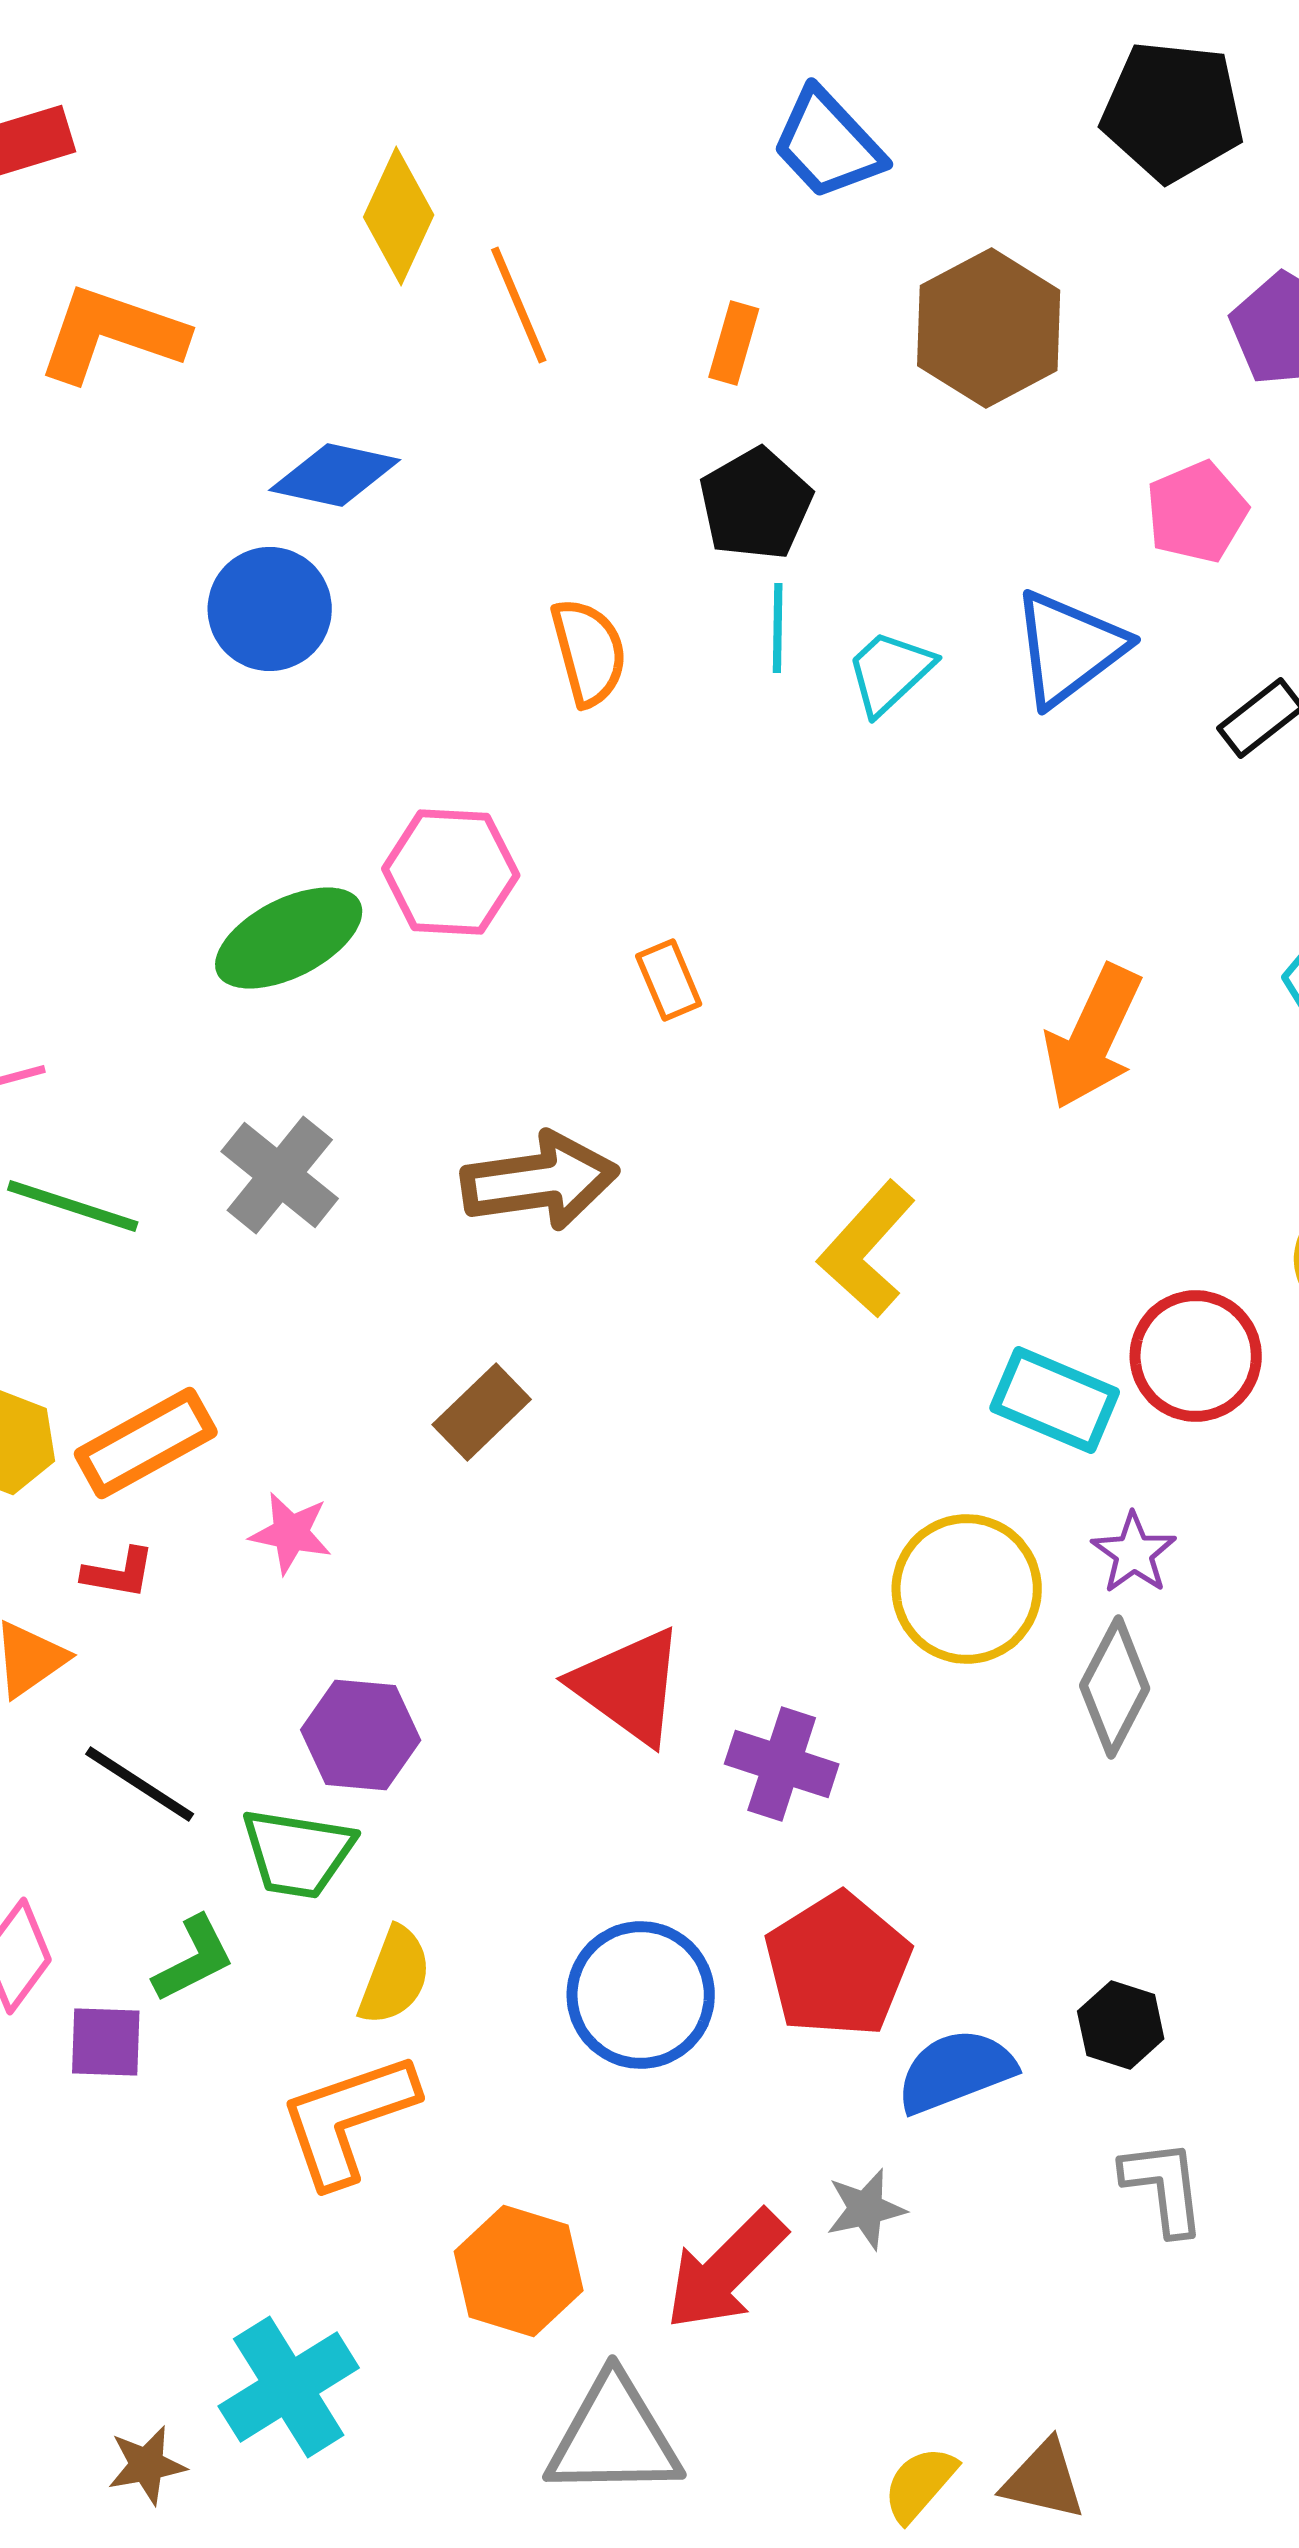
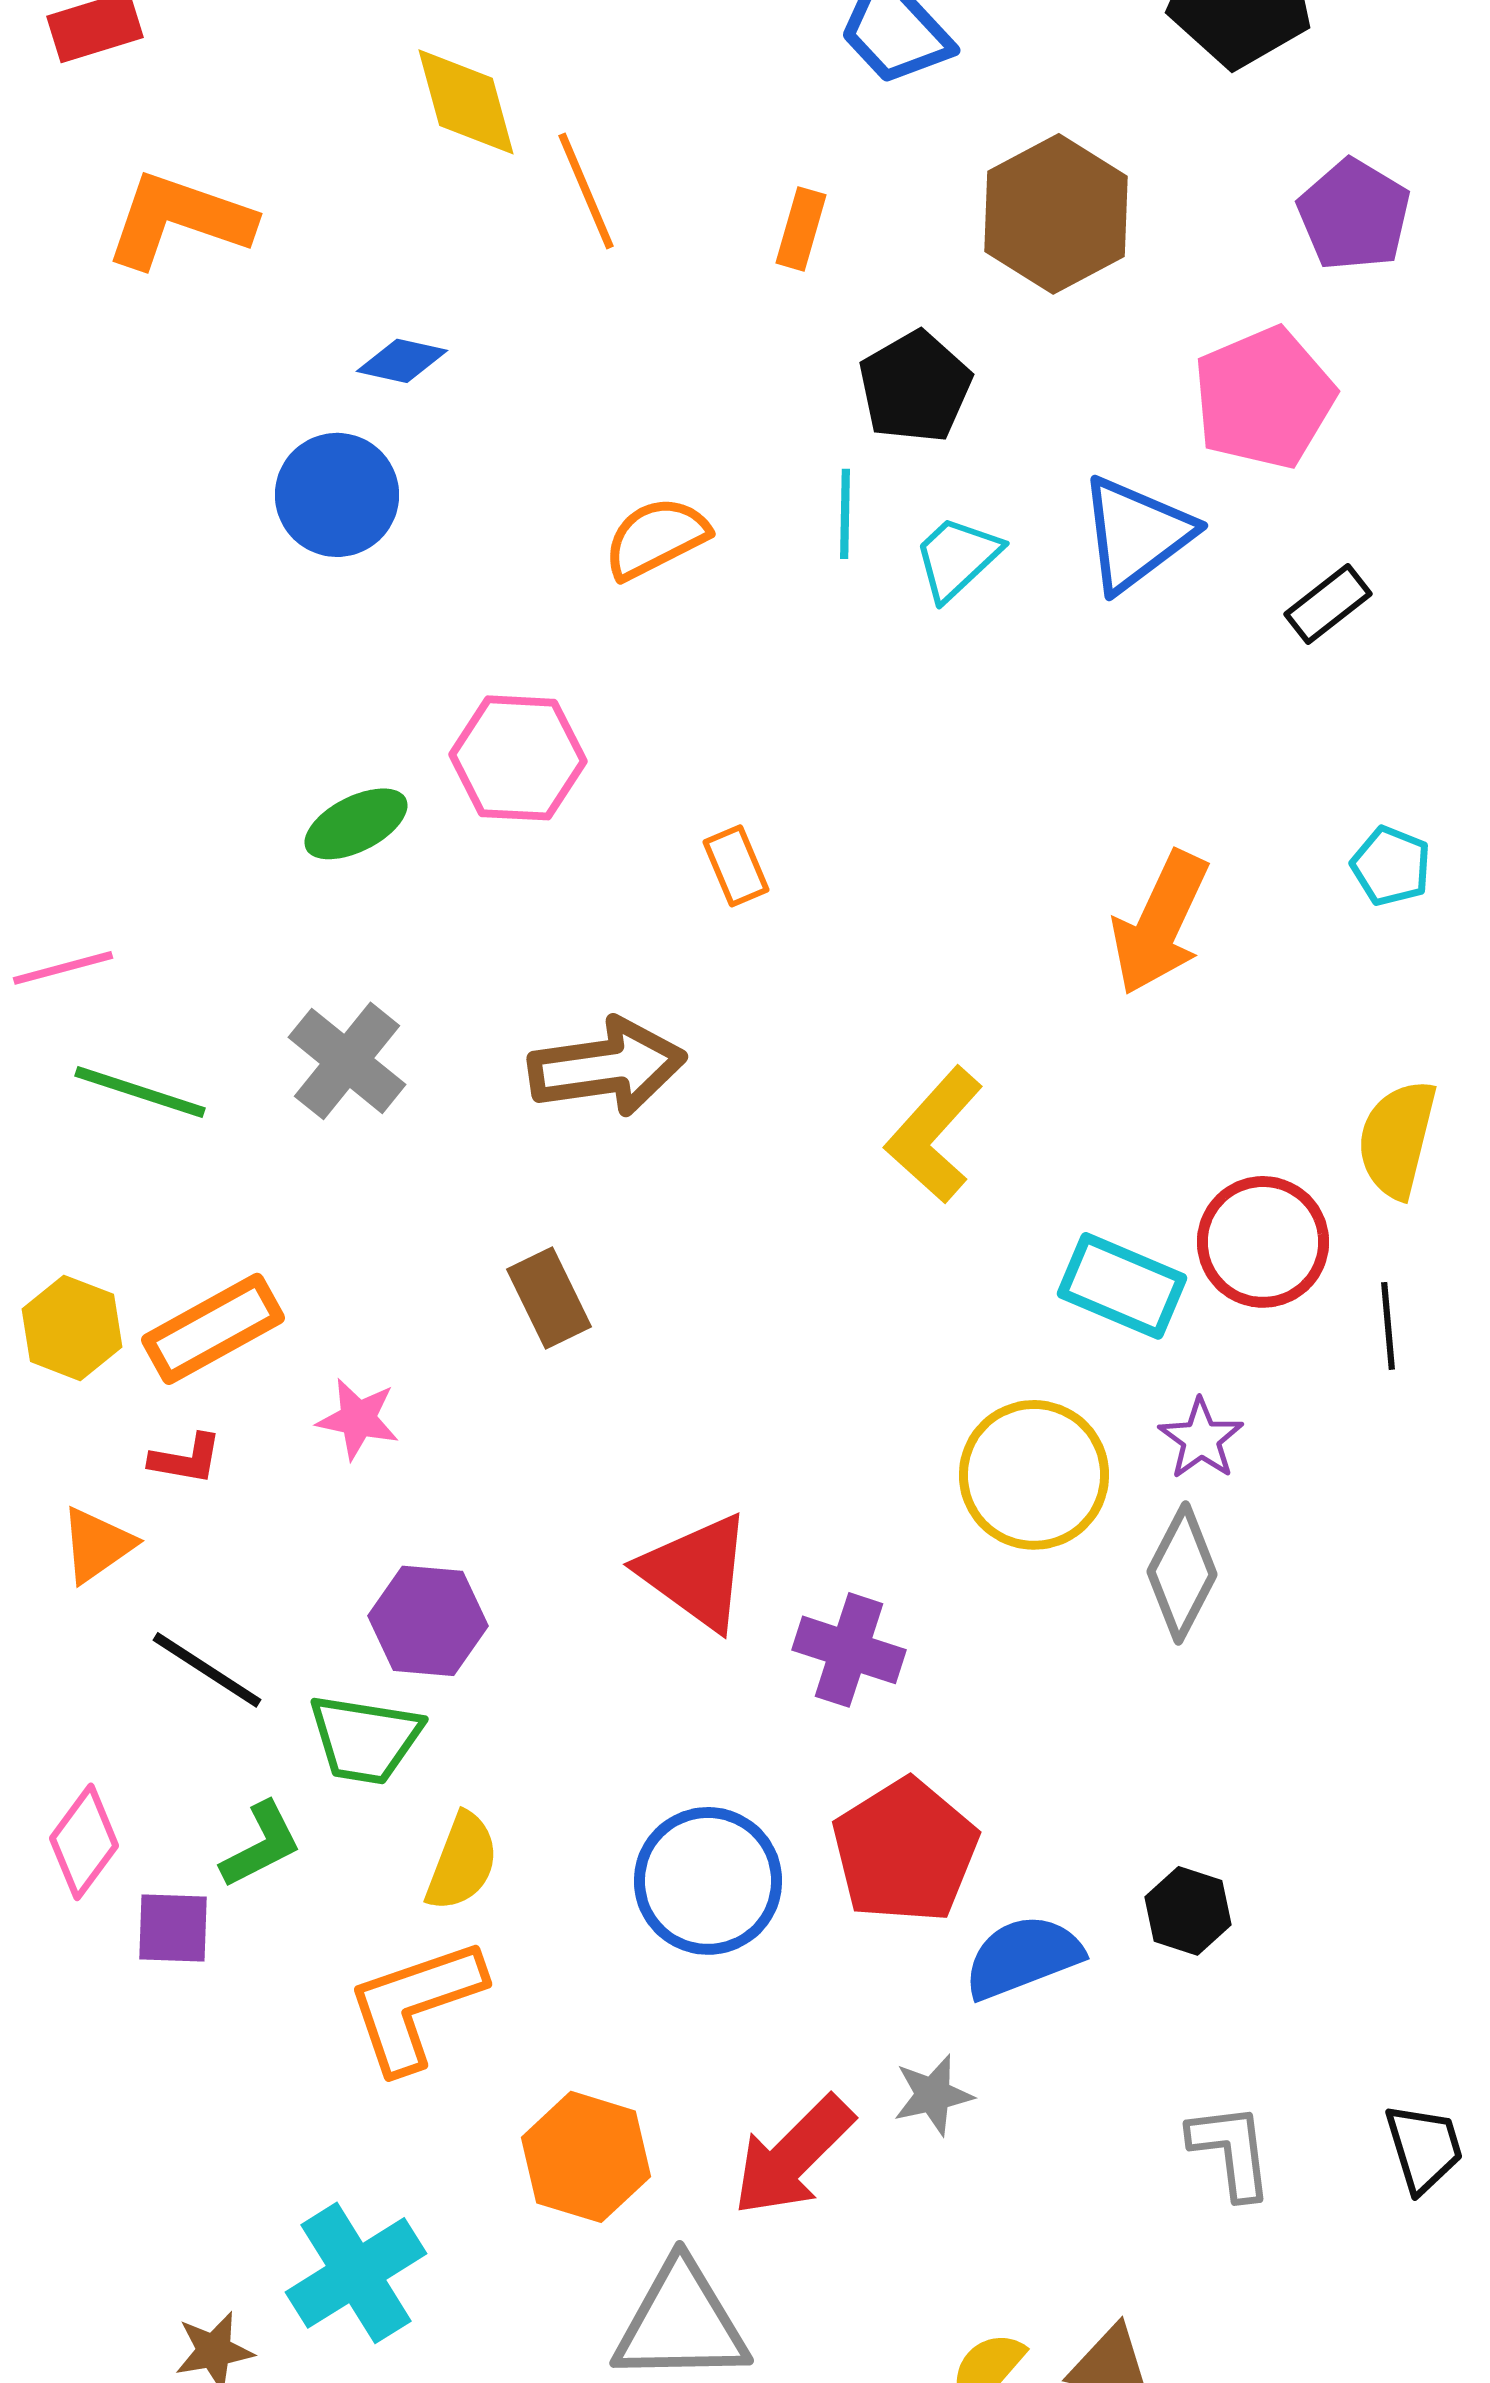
yellow diamond: (399, 216) -> (466, 102), turned -40
blue diamond: (335, 475) -> (402, 361), size x0.7
black pentagon: (756, 504) -> (915, 387), moved
pink pentagon: (1197, 512) -> (1264, 398), size x1.4
orange semicircle: (589, 652) -> (656, 538), turned -102
green ellipse: (289, 938) -> (356, 824), size x0.7
brown rectangle: (482, 1412) -> (549, 1298), turned -72
gray L-shape: (1164, 2187) -> (1231, 2151), moved

